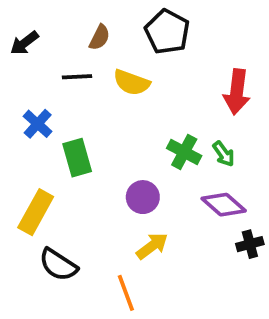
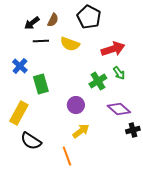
black arrow: (24, 43) -> (32, 23), moved
red arrow: (237, 92) -> (113, 49), moved, turned -115
green cross: (184, 152) -> (98, 81), turned 30
green arrow: (224, 154) -> (119, 73), moved

